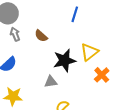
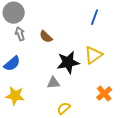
blue line: (75, 14) -> (95, 17), moved
orange cross: (102, 75) -> (104, 93), moved

